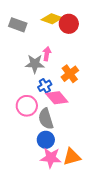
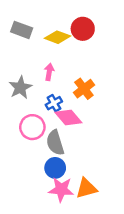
yellow diamond: (52, 19) -> (58, 37), moved
pink arrow: (47, 54) -> (49, 72), moved
gray star: (35, 64) -> (20, 88), moved, turned -30

